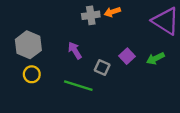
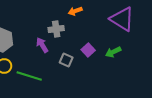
gray cross: (91, 15) -> (56, 29), moved
green line: (78, 86) -> (29, 76), moved

